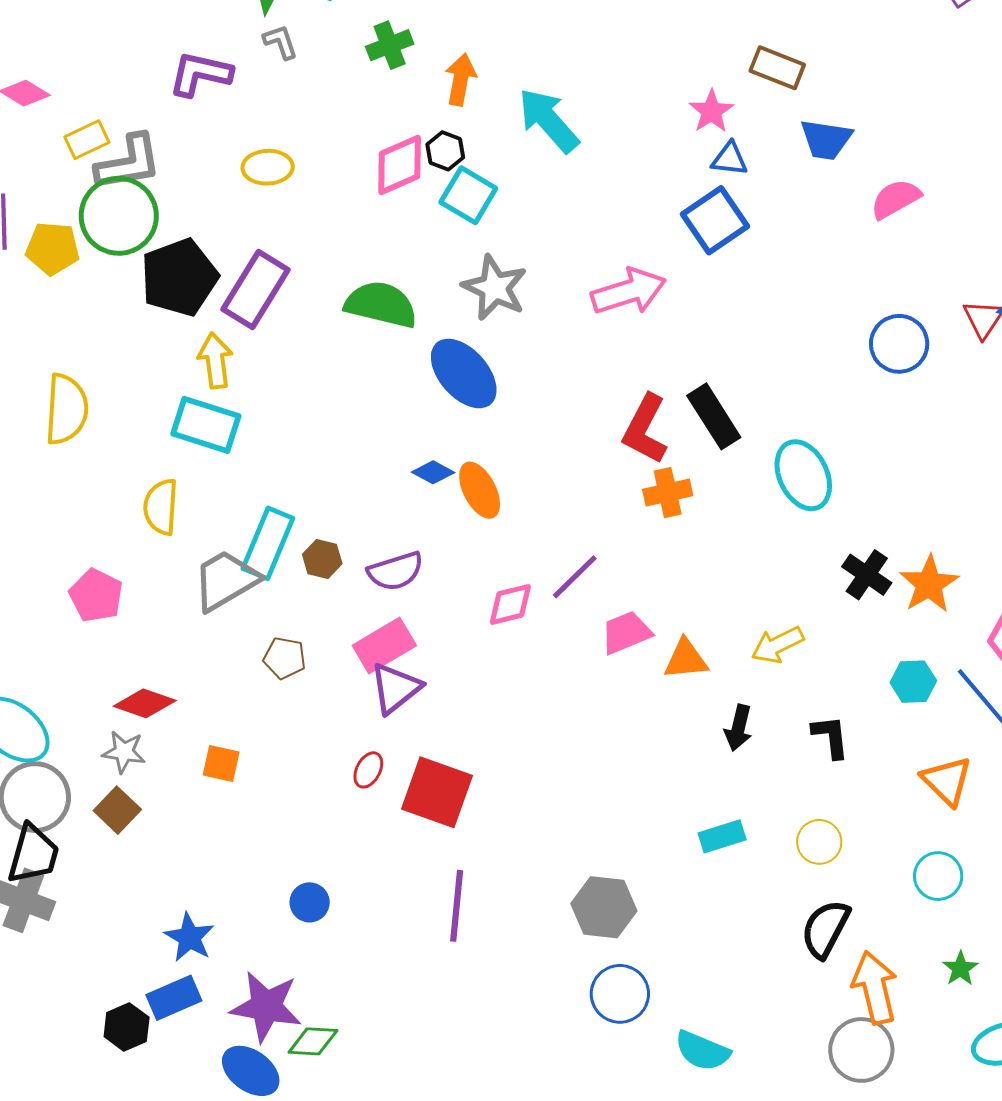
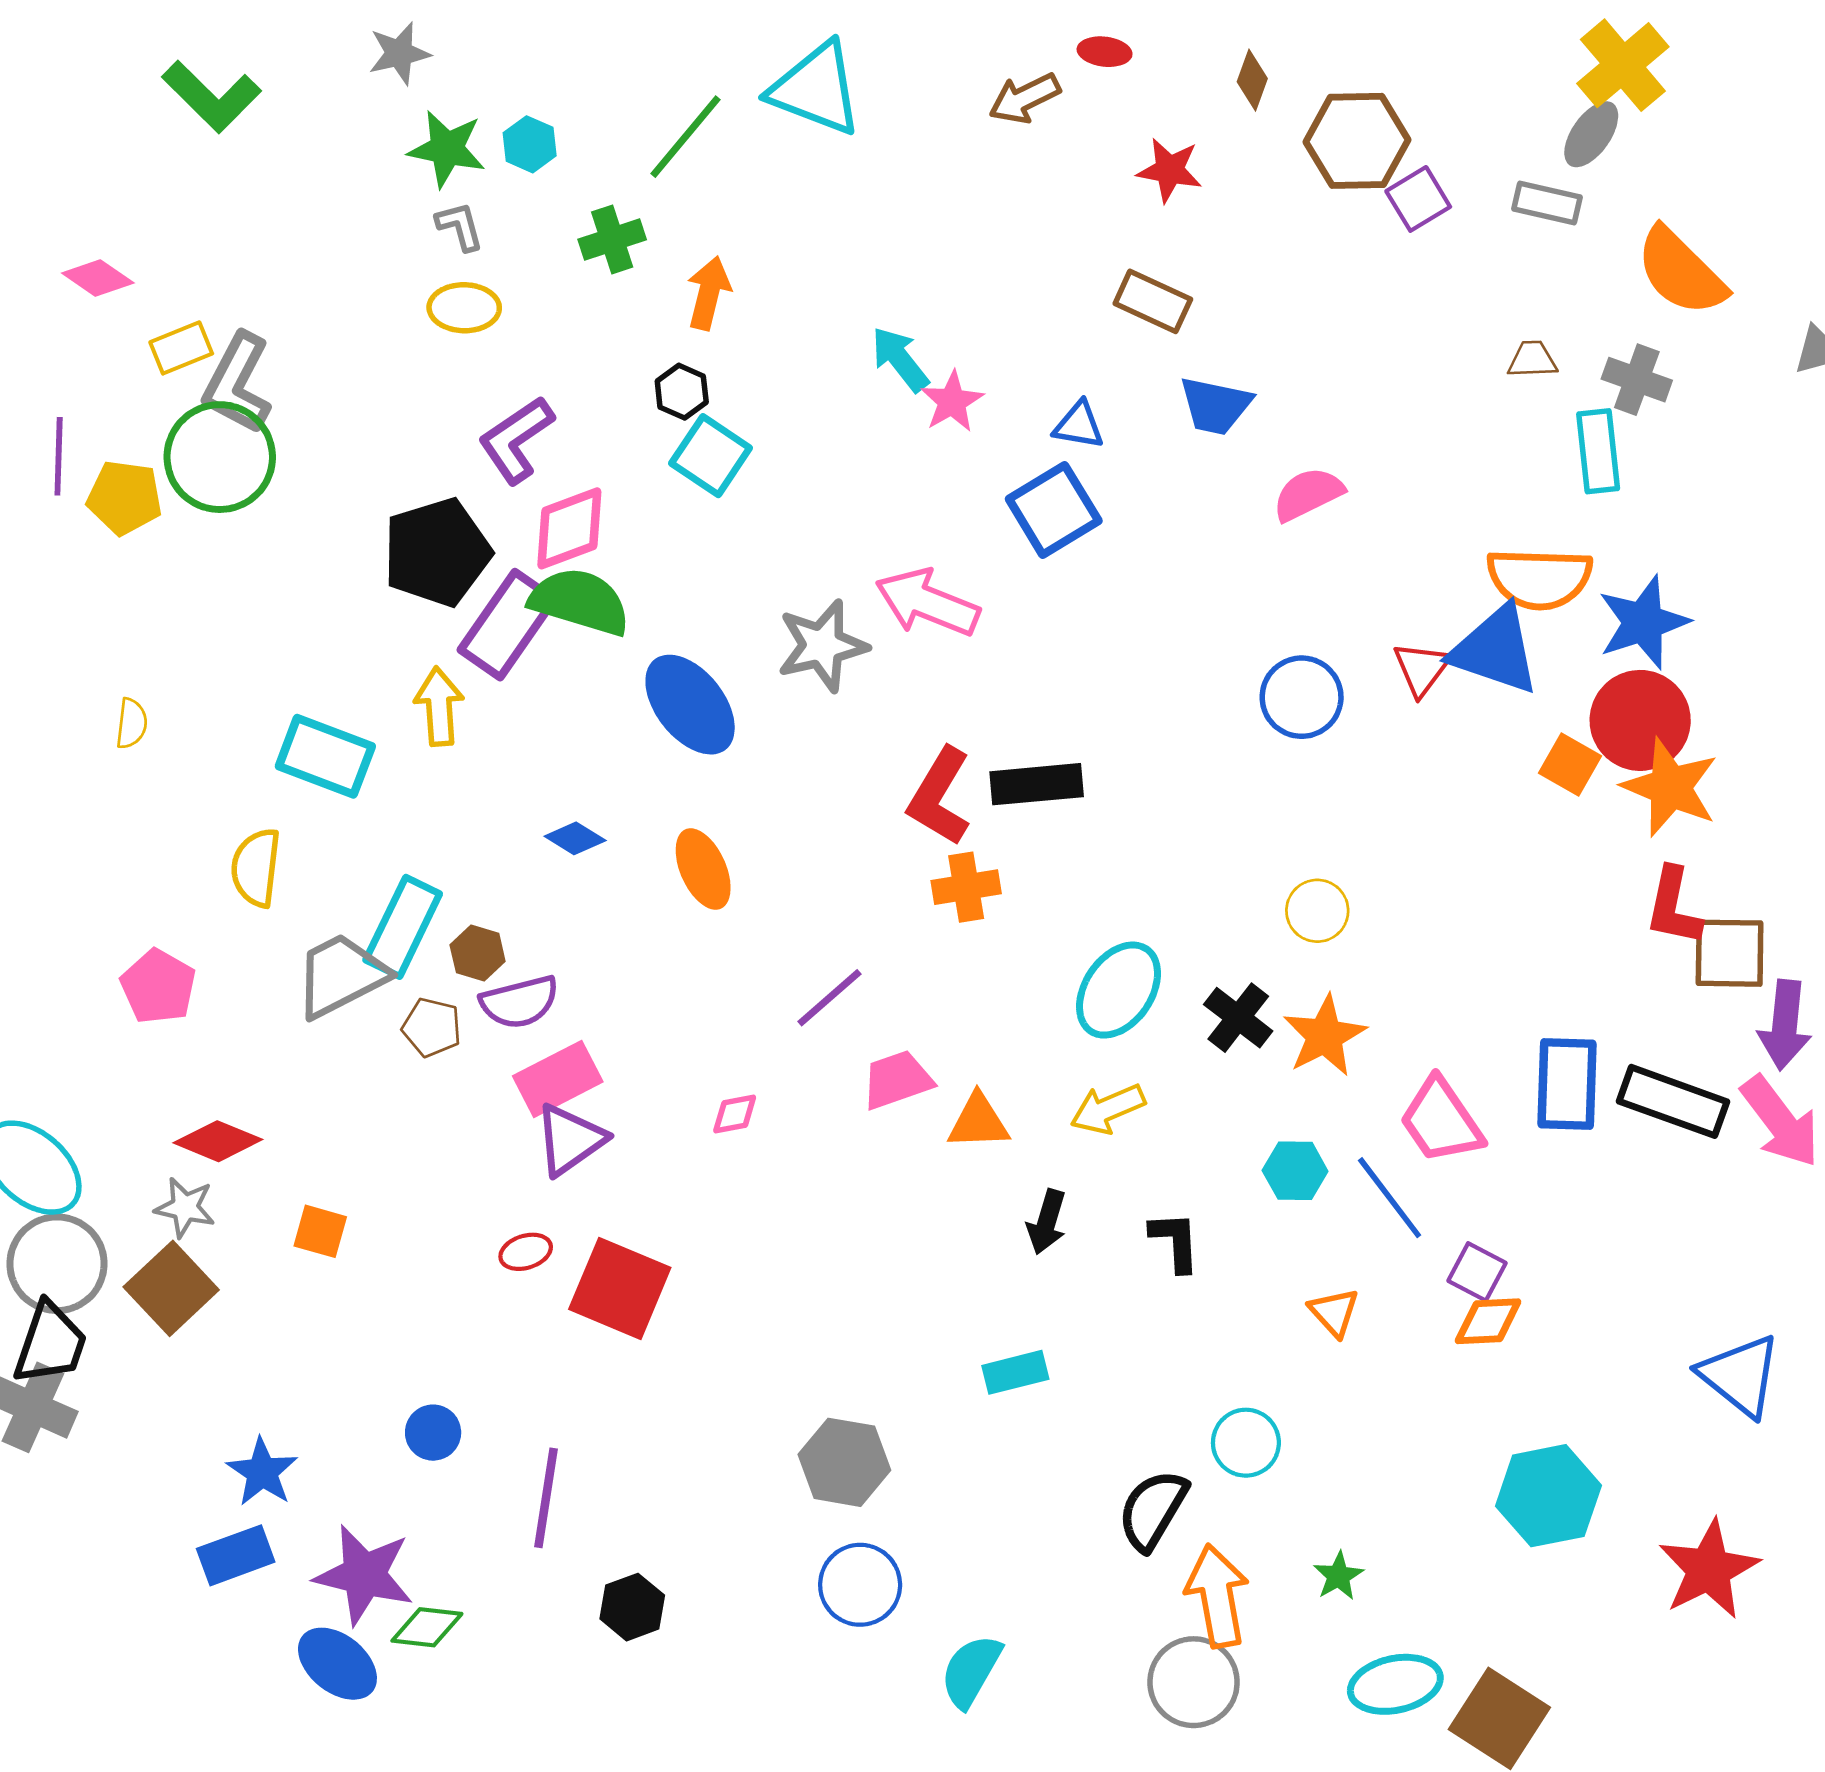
purple L-shape: (200, 74) -> (516, 440), moved, turned -50
pink star: (711, 111) -> (952, 402), moved
cyan arrow: (549, 120) -> (900, 359), moved, size x0.7
gray L-shape: (128, 163) -> (238, 383), turned 124
pink diamond: (400, 165) -> (569, 528), moved
yellow ellipse: (268, 167) -> (464, 308), moved
black pentagon: (179, 277) -> (437, 552), moved
gray star: (495, 288) -> (822, 646), moved, turned 30
purple rectangle: (256, 290) -> (508, 625), moved
pink arrow: (629, 291) -> (927, 603), turned -144
yellow arrow: (215, 361) -> (439, 707), moved
yellow semicircle: (66, 409) -> (131, 723), size x0.5
black rectangle: (714, 416) -> (1037, 784), turned -66
blue diamond: (433, 472) -> (575, 838), moved
cyan ellipse: (803, 475) -> (1119, 990), moved, turned 56
purple semicircle: (396, 571) -> (519, 1002), moved
pink diamond: (510, 604) -> (735, 1114), moved, size x0.7
brown pentagon: (285, 658) -> (432, 1027), moved
red ellipse: (368, 770) -> (526, 1252), turned 42
orange triangle: (947, 781) -> (1334, 1312), size x0.7
brown square: (117, 810) -> (171, 1288), size x1.4
yellow circle: (819, 842) -> (1317, 911), moved
cyan circle: (938, 876) -> (1246, 1443), moved
purple line: (457, 906) -> (546, 1498), moved
black hexagon: (127, 1027) -> (632, 1607), moved
cyan semicircle: (702, 1051) -> (971, 1671), turned 94

